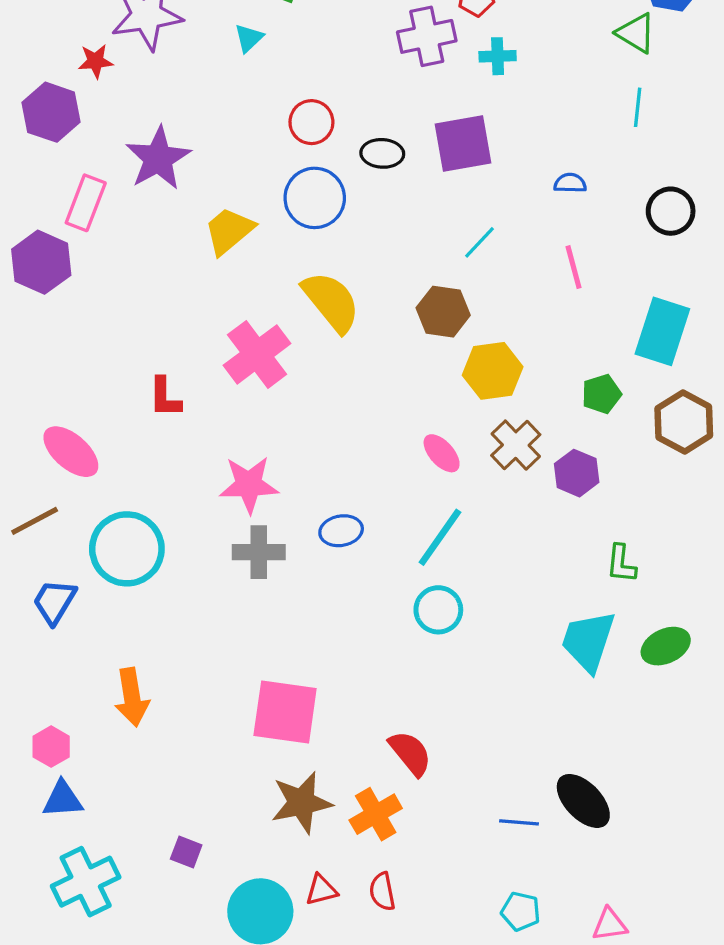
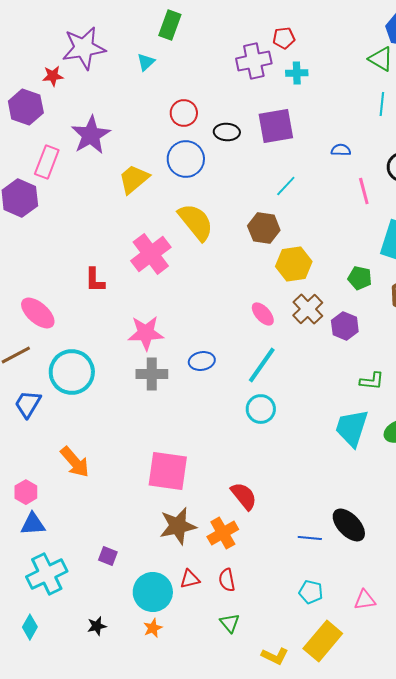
pink line: (573, 267) -> (364, 191), moved
green pentagon: (601, 394) -> (360, 278), turned 30
green L-shape: (621, 564) -> (372, 381), turned -90
orange arrow: (132, 697) -> (75, 462), turned -32

